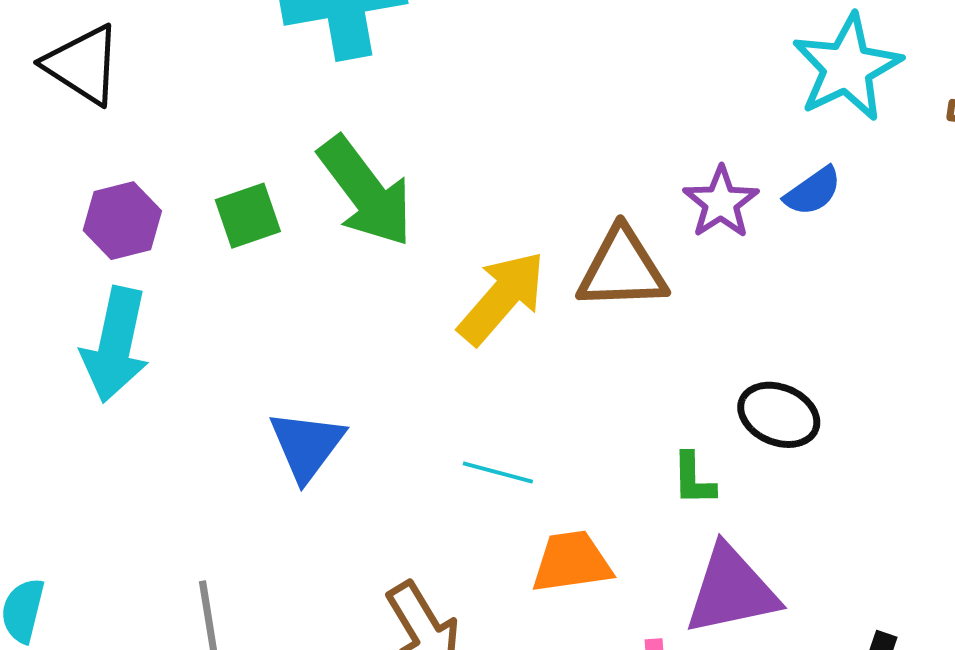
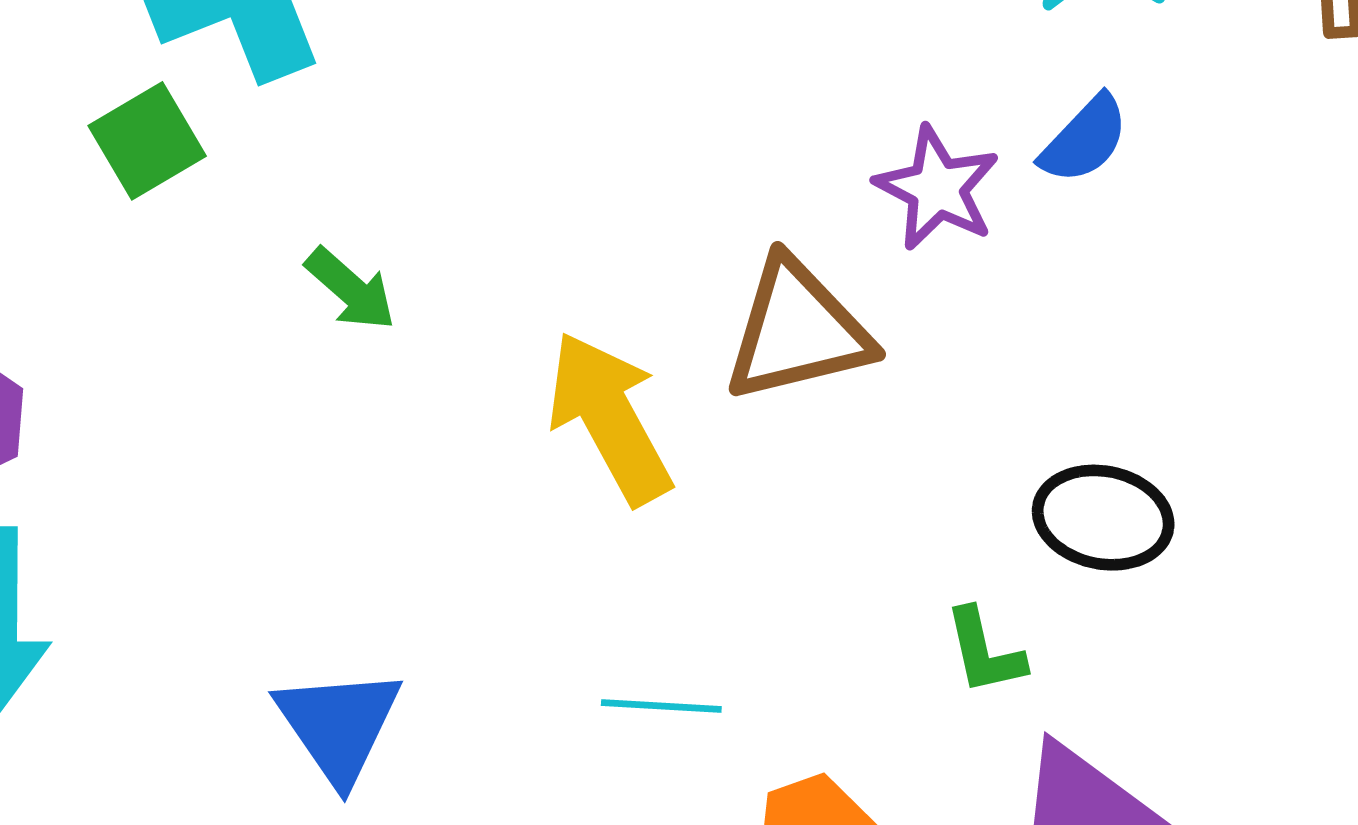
green arrow: (366, 192) -> (351, 289), size x0.5
green square: (248, 216) -> (147, 141), moved
yellow arrow: (502, 298) -> (610, 418), turned -58

